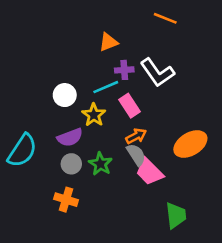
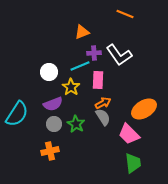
pink rectangle: (130, 106) -> (98, 80), turned 36
pink trapezoid: (149, 172) -> (129, 134), moved
orange cross: (66, 200) -> (50, 151), turned -30

